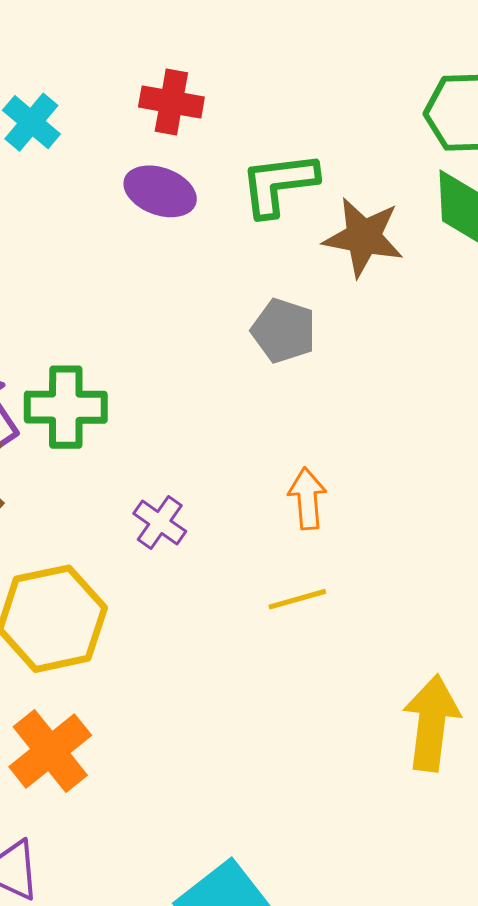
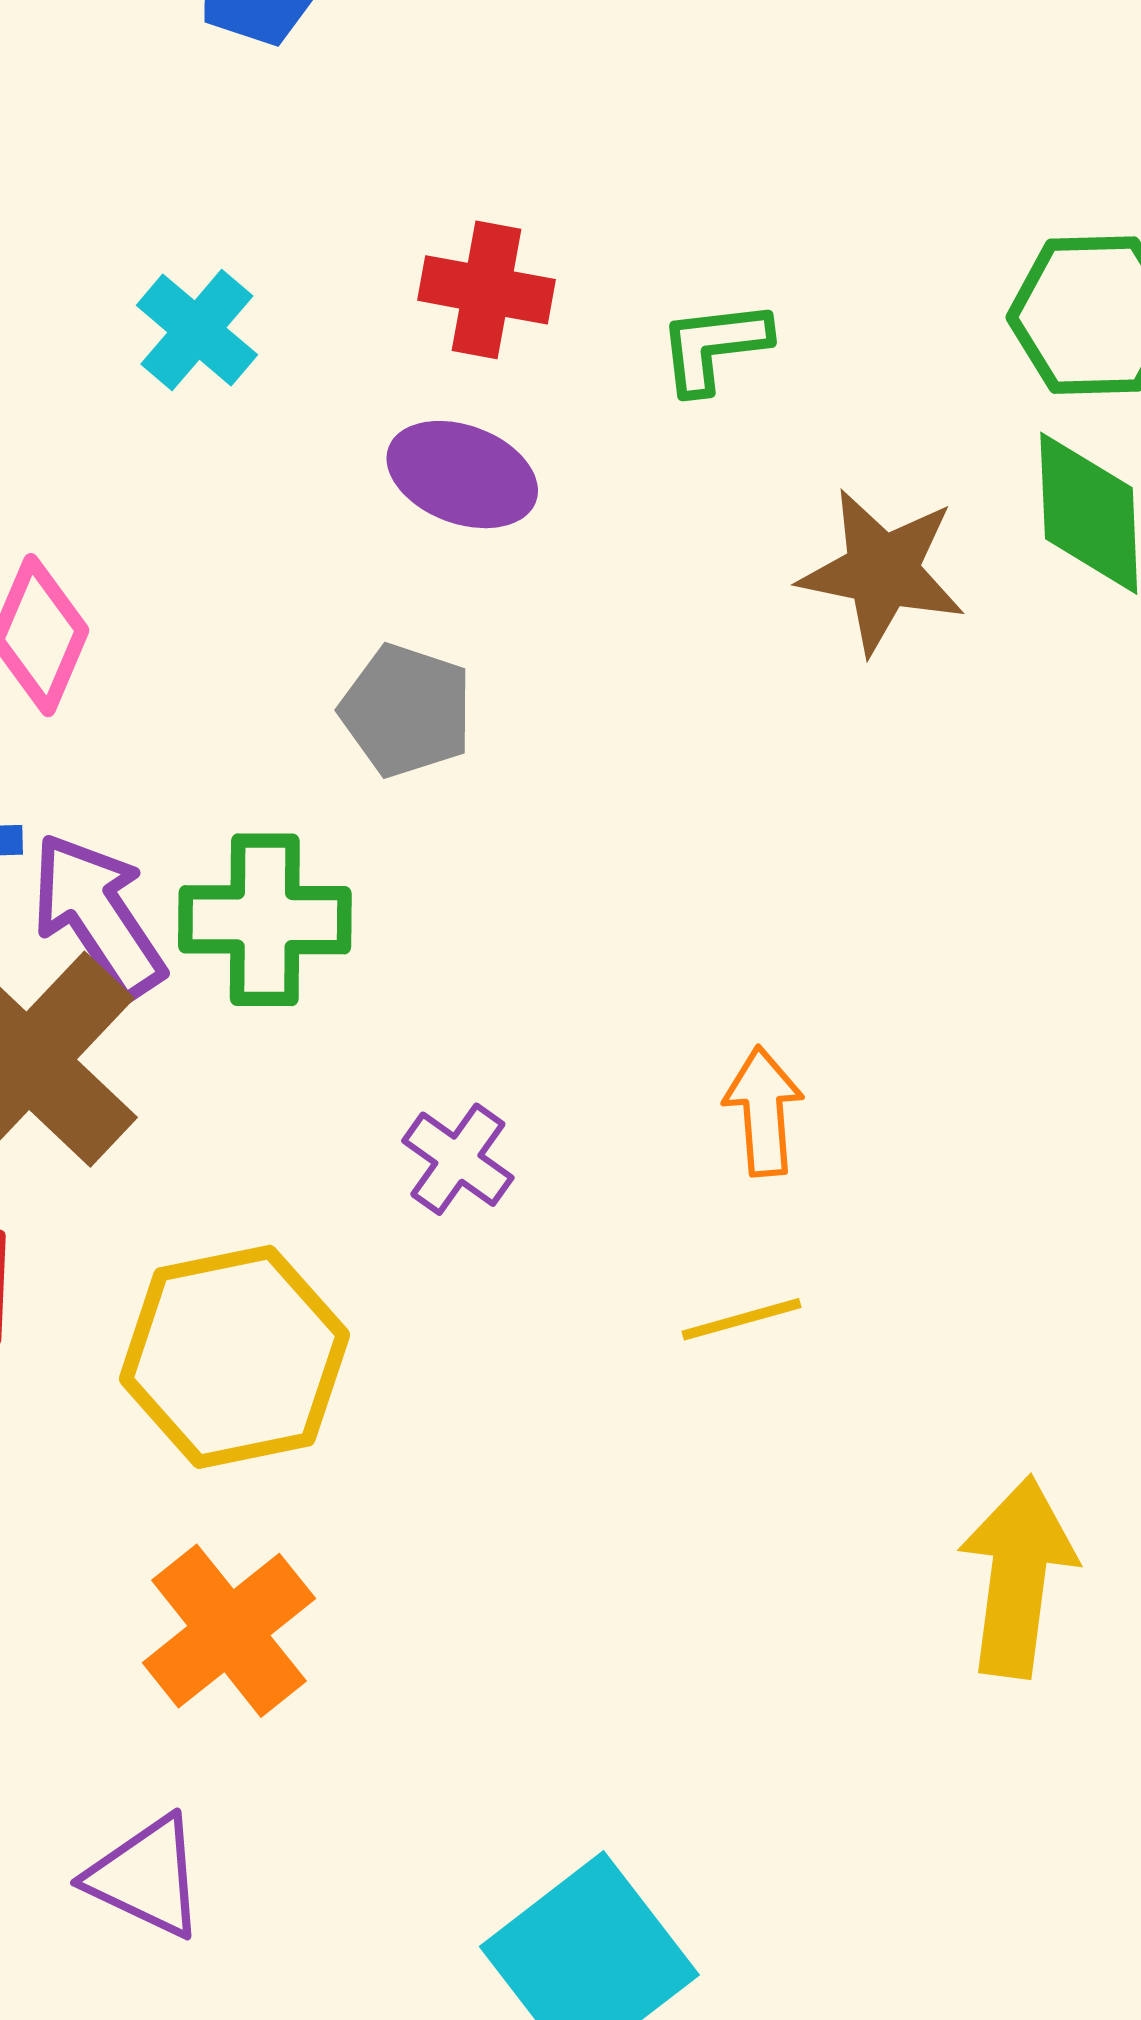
green L-shape: (279, 184) -> (714, 346), moved, size x0.7
gray pentagon: (284, 331) -> (406, 711), moved

